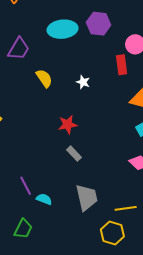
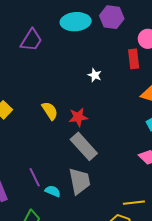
yellow semicircle: (44, 78) -> (50, 111), moved
gray rectangle: (74, 154) -> (84, 146), size x1.8
gray trapezoid: (87, 197) -> (80, 181), moved

